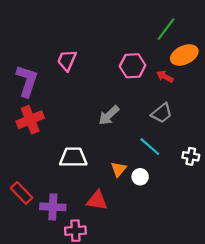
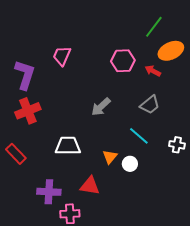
red rectangle: (22, 193) -> (16, 154), moved

